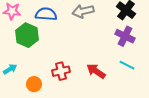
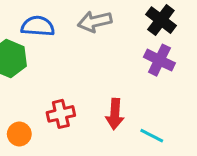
cyan line: (127, 65) -> (152, 136), moved
red arrow: (96, 71) -> (115, 114), turned -120

